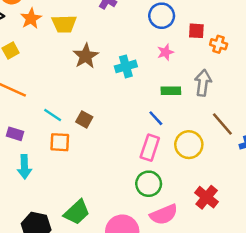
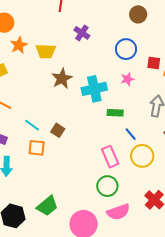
cyan cross: (126, 66) -> (94, 89), size x1.4
green rectangle: (171, 91) -> (115, 113), moved
blue line: (156, 118) -> (131, 134), moved
pink rectangle: (150, 148) -> (110, 157), turned -45

